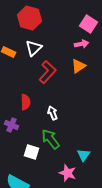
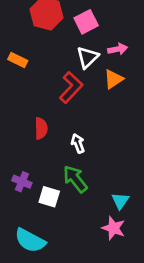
pink square: (89, 24) -> (86, 22), moved, turned 30
white triangle: (34, 48) -> (87, 57), moved
purple cross: (12, 125) -> (22, 182), moved
pink star: (68, 173) -> (113, 228), moved

